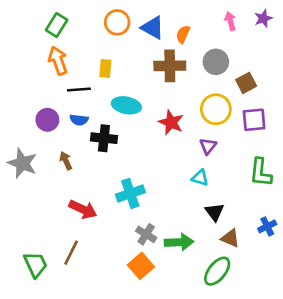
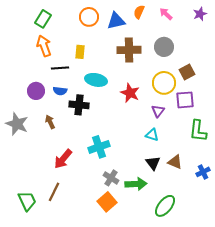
pink arrow: (230, 21) -> (166, 14), moved, turned -32
blue triangle: (153, 28) -> (116, 21), turned -42
orange semicircle: (183, 34) -> (139, 12), moved
brown square: (246, 83) -> (187, 72), moved
purple square: (254, 120) -> (185, 100), moved
red arrow: (83, 209) -> (63, 159), turned 105
black triangle: (215, 212) -> (153, 163), moved
brown triangle: (230, 238) -> (175, 162), moved

